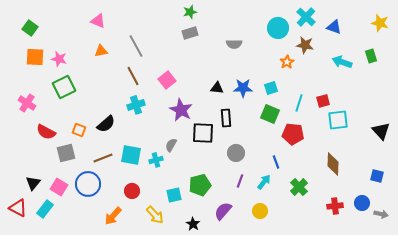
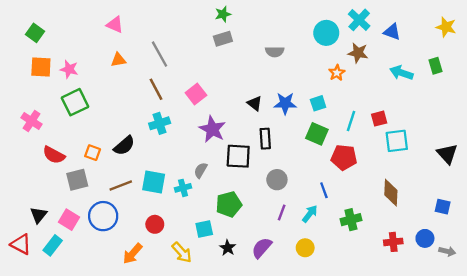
black triangle: (217, 88) -> (255, 103), turned 32
green pentagon: (200, 185) -> (229, 204), moved
green cross: (299, 187) -> (351, 220), turned 30
black star: (193, 224) -> (228, 248), moved

